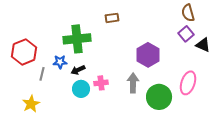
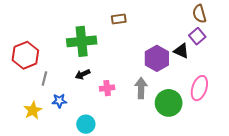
black triangle: (203, 45) -> (181, 51), moved
blue star: (60, 62) -> (59, 101), moved
cyan circle: (81, 89) -> (86, 124), moved

